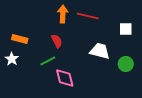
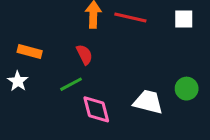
white square: (126, 29) -> (184, 19), moved
white trapezoid: (100, 51) -> (148, 102), moved

